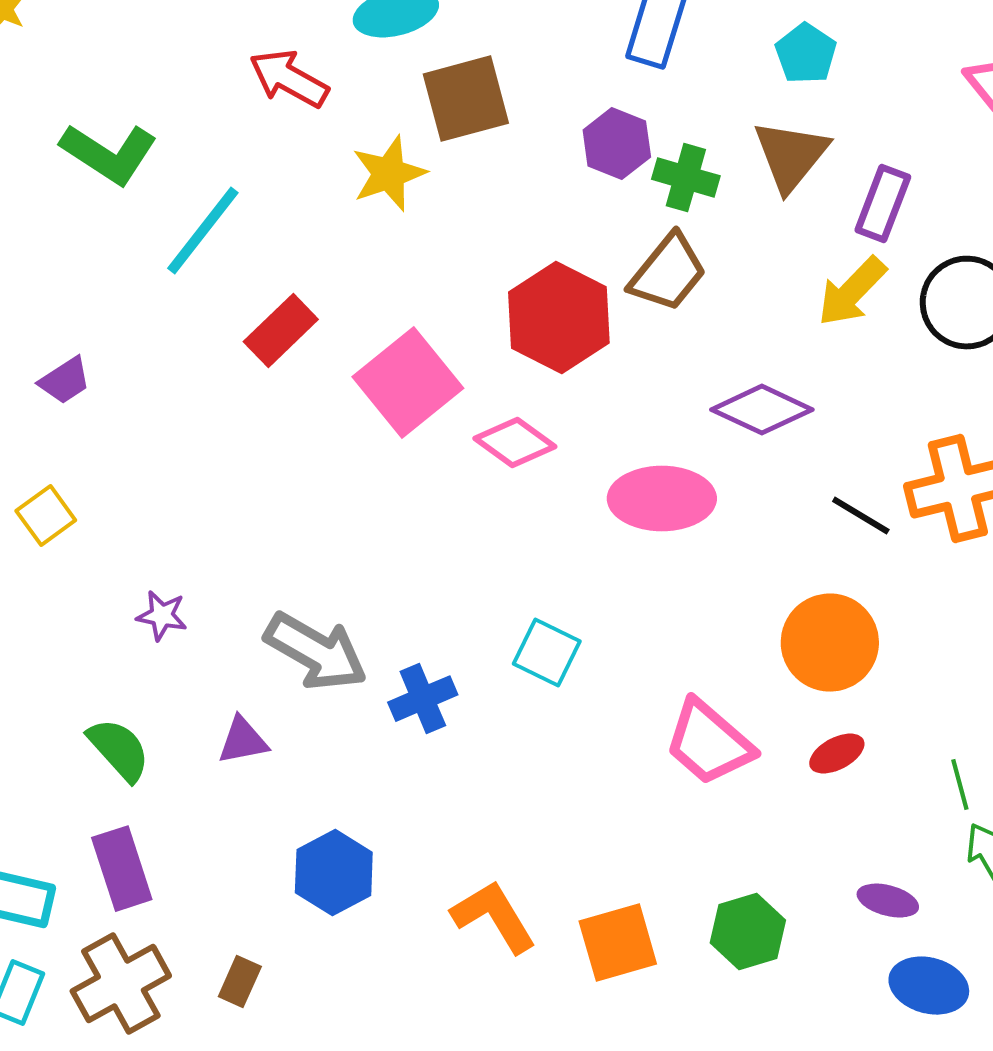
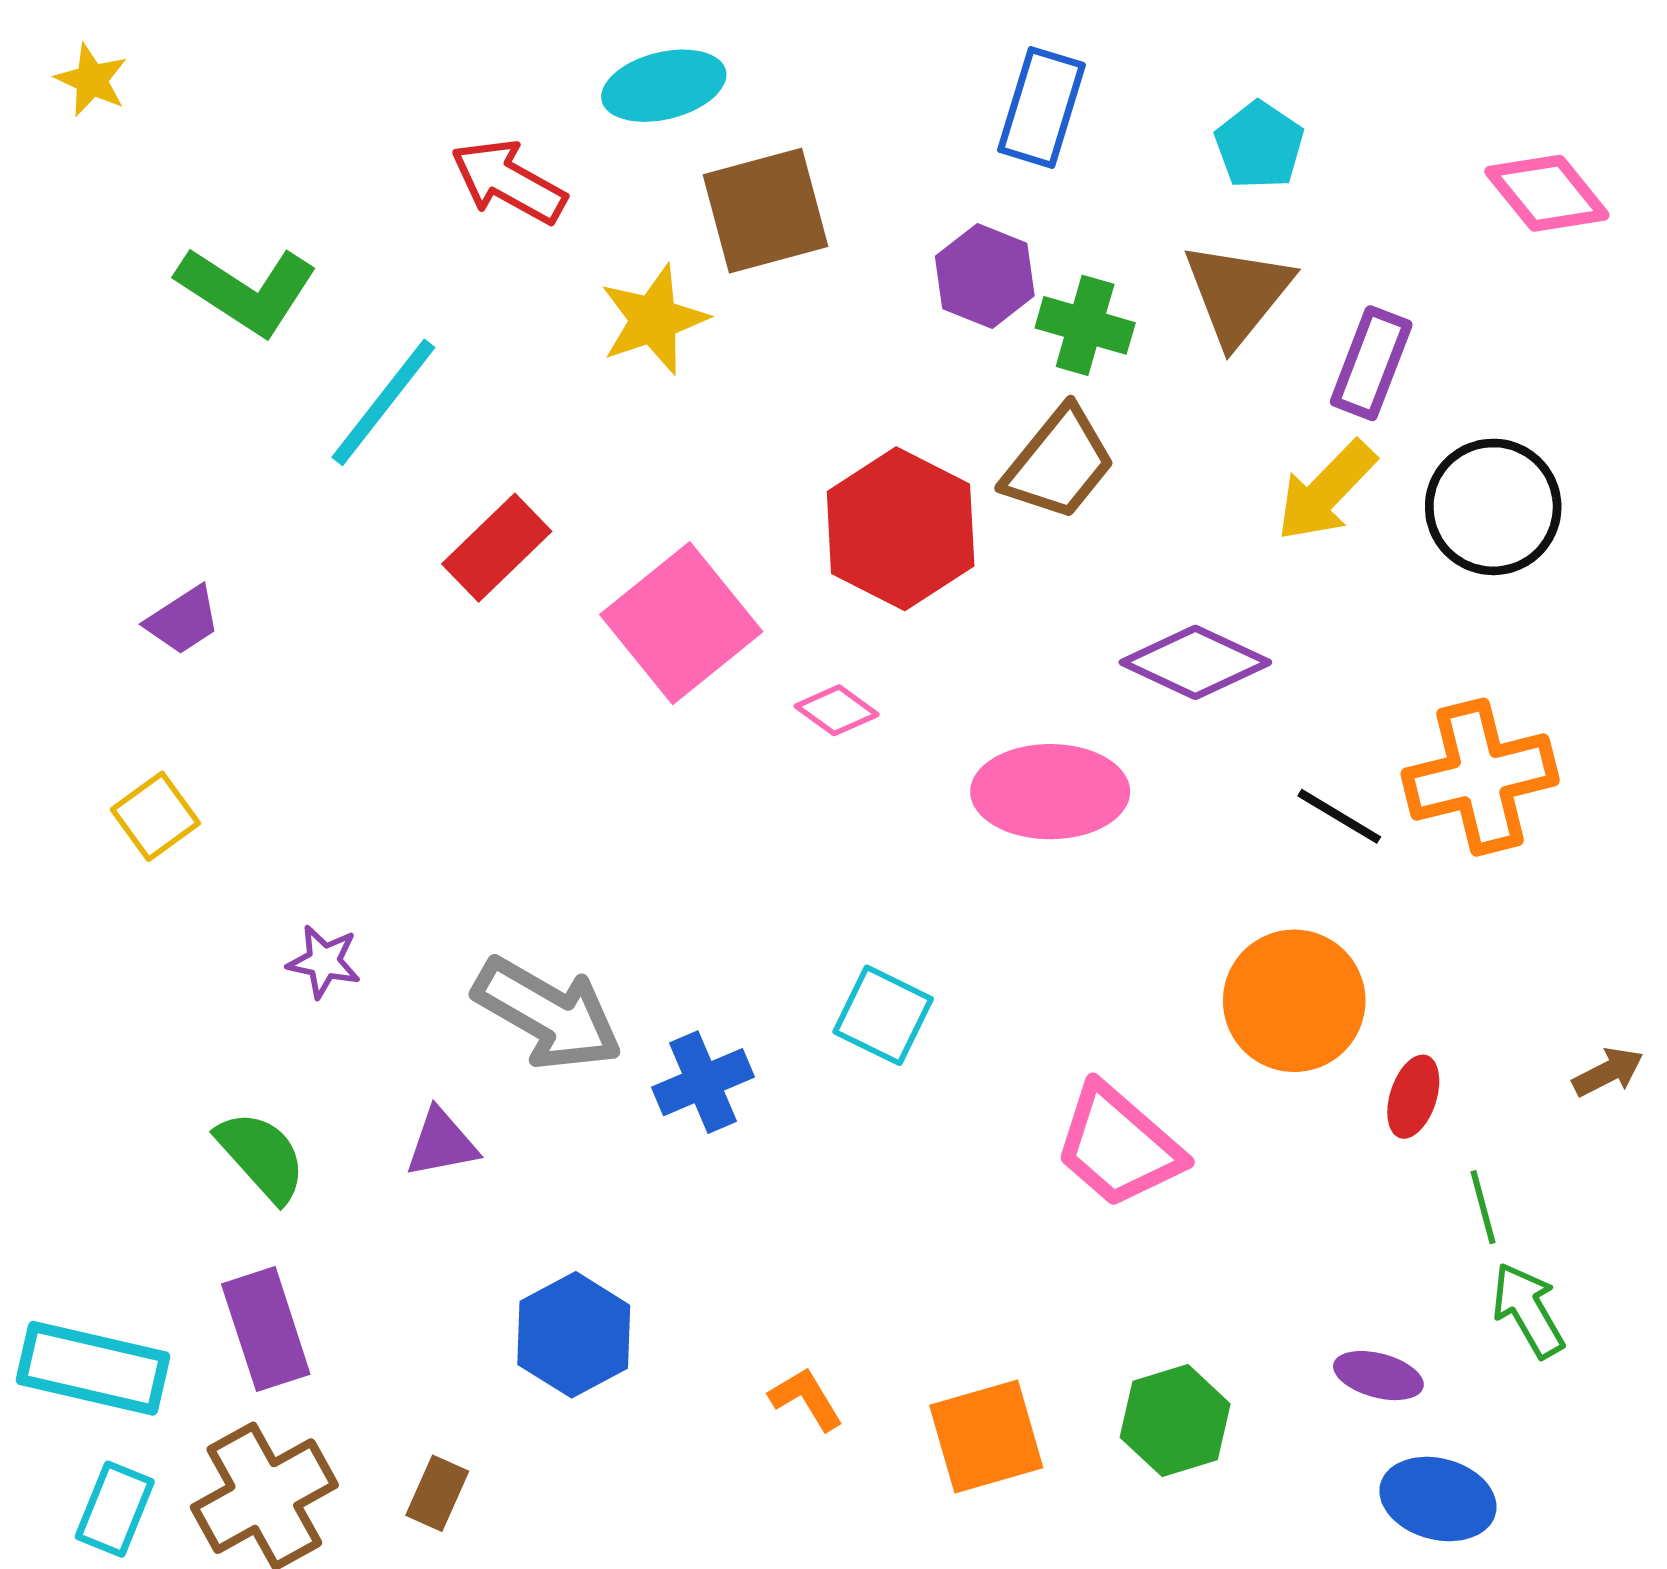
pink diamond: (515, 443) -> (837, 710), size x0.7
red ellipse: (837, 754) -> (1413, 1097), moved, turned -44
orange L-shape: (494, 917) -> (806, 1399), size x0.6

